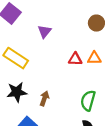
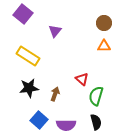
orange triangle: (94, 58) -> (104, 46), moved
red triangle: (75, 59) -> (82, 79), moved, turned 40

